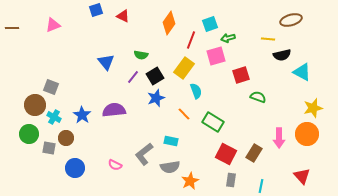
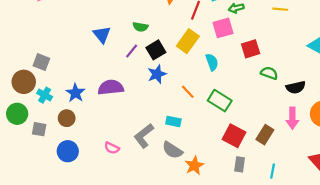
black semicircle: (282, 55) -> (296, 87), moved
cyan semicircle: (196, 91) -> (212, 62), moved
brown circle: (66, 138) -> (67, 118), moved
gray semicircle: (170, 167) -> (172, 150), turned 42

